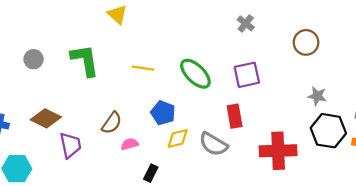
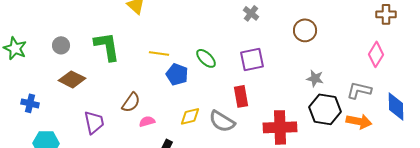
green ellipse: (195, 74) -> (206, 58), size x0.7
blue pentagon: (163, 113) -> (177, 74), moved
brown diamond: (46, 118) -> (72, 79), moved

